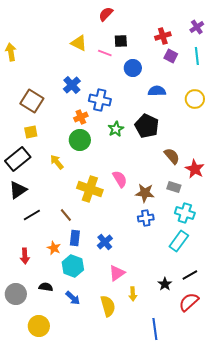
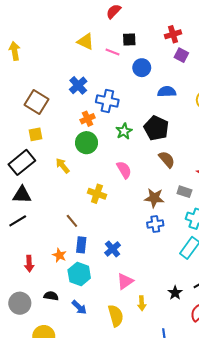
brown semicircle: (172, 156) -> (167, 159), moved
pink semicircle: (120, 179) -> (124, 170), moved
yellow cross: (90, 189) -> (97, 194), size x0.7
black triangle: (18, 190) -> (22, 195), turned 36
black line: (32, 215) -> (18, 221), moved

